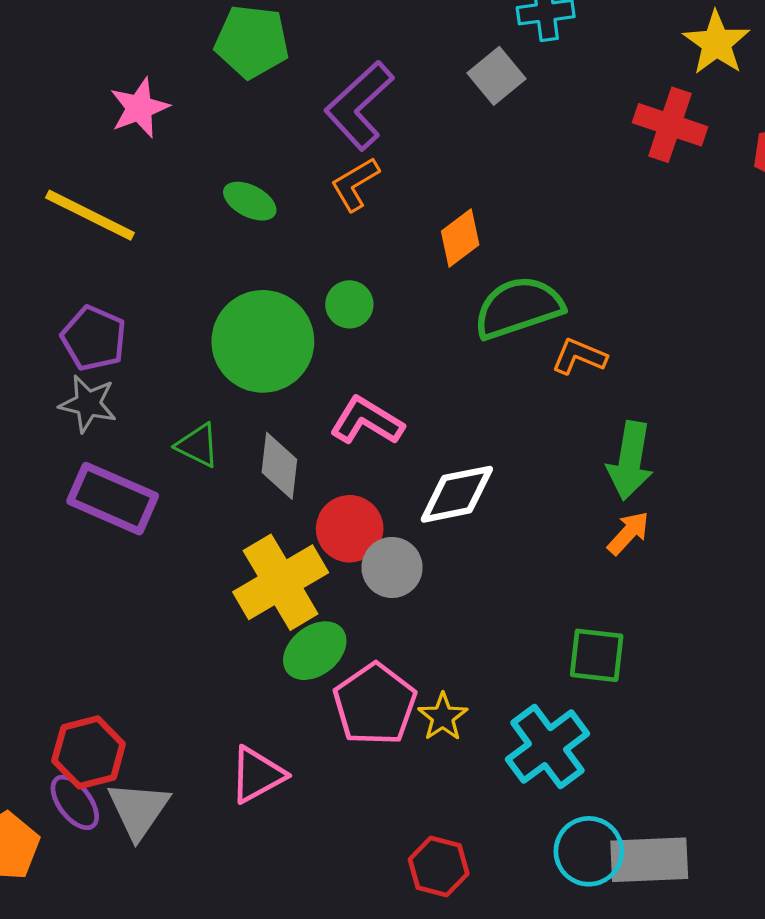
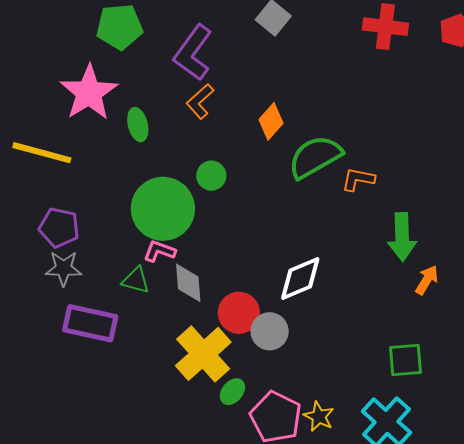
pink star: (139, 108) -> (89, 93), moved, size x1.5
green ellipse: (250, 201) -> (138, 125), turned 60
pink L-shape: (367, 421) -> (159, 251), moved, size x0.7
orange arrow: (628, 533) -> (427, 280), moved
green ellipse: (315, 651) -> (232, 392), size x0.7

